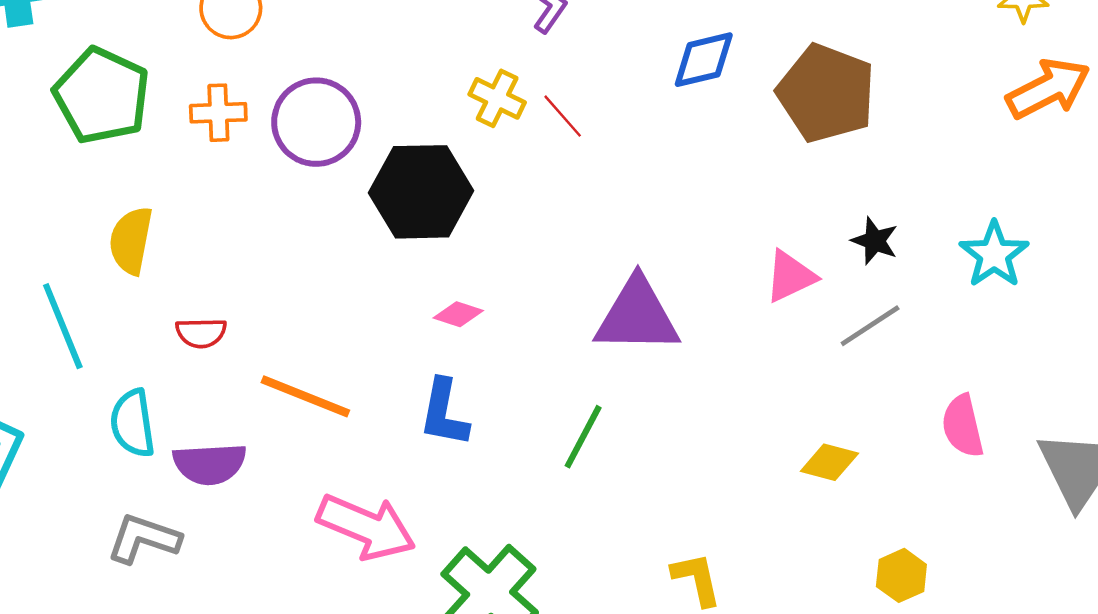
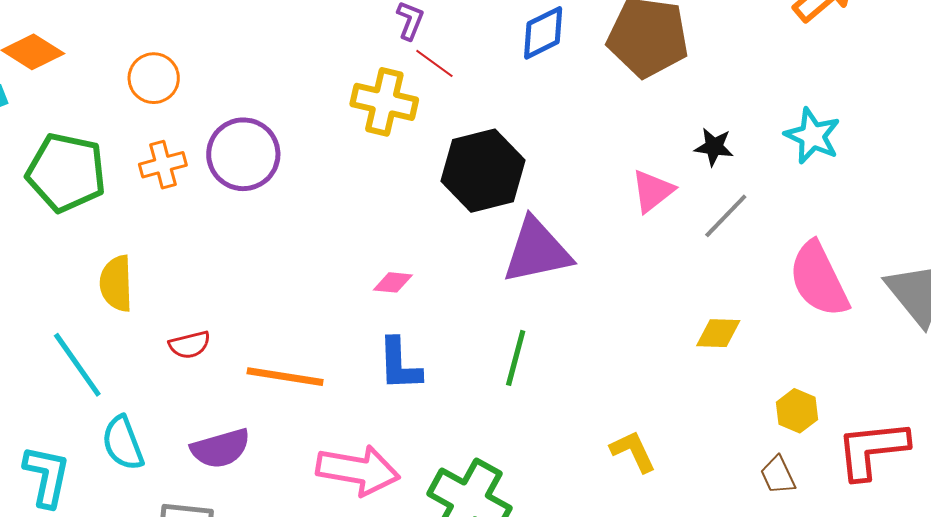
yellow cross: (497, 98) -> (384, 102), size x1.4
red line: (563, 116) -> (434, 63), moved
black hexagon: (421, 192) -> (483, 171), moved
cyan semicircle: (133, 423) -> (123, 443), moved
pink semicircle: (963, 426) -> (819, 279), size x1.5

